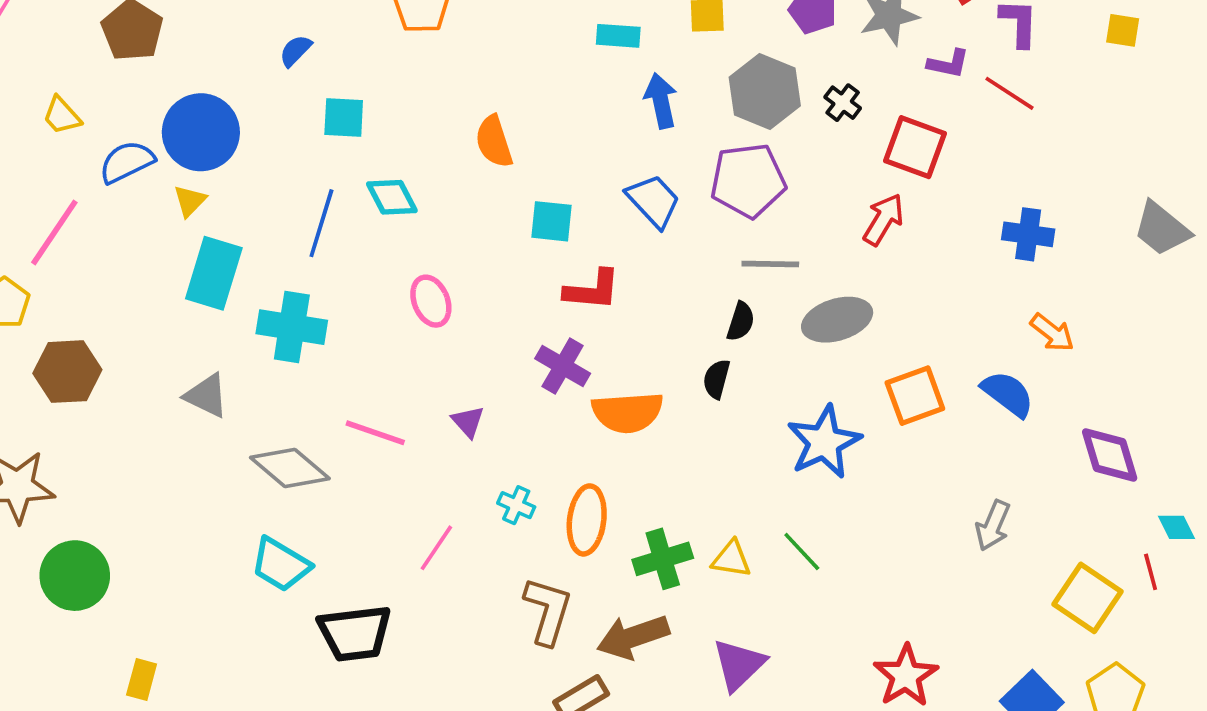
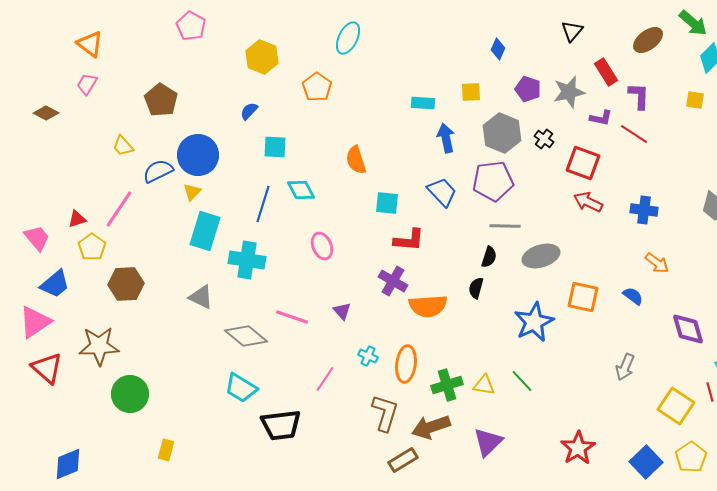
red arrow: (883, 219) -> (588, 202), moved, turned -96
blue semicircle: (1008, 394) -> (633, 296), size x0.7
orange square: (915, 396) -> (583, 297), turned 32

